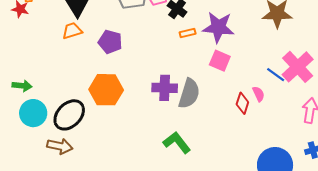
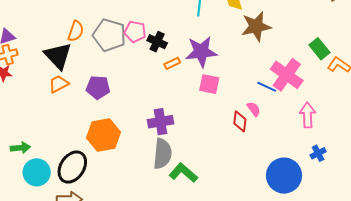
gray semicircle: (189, 94) -> (162, 154), moved

